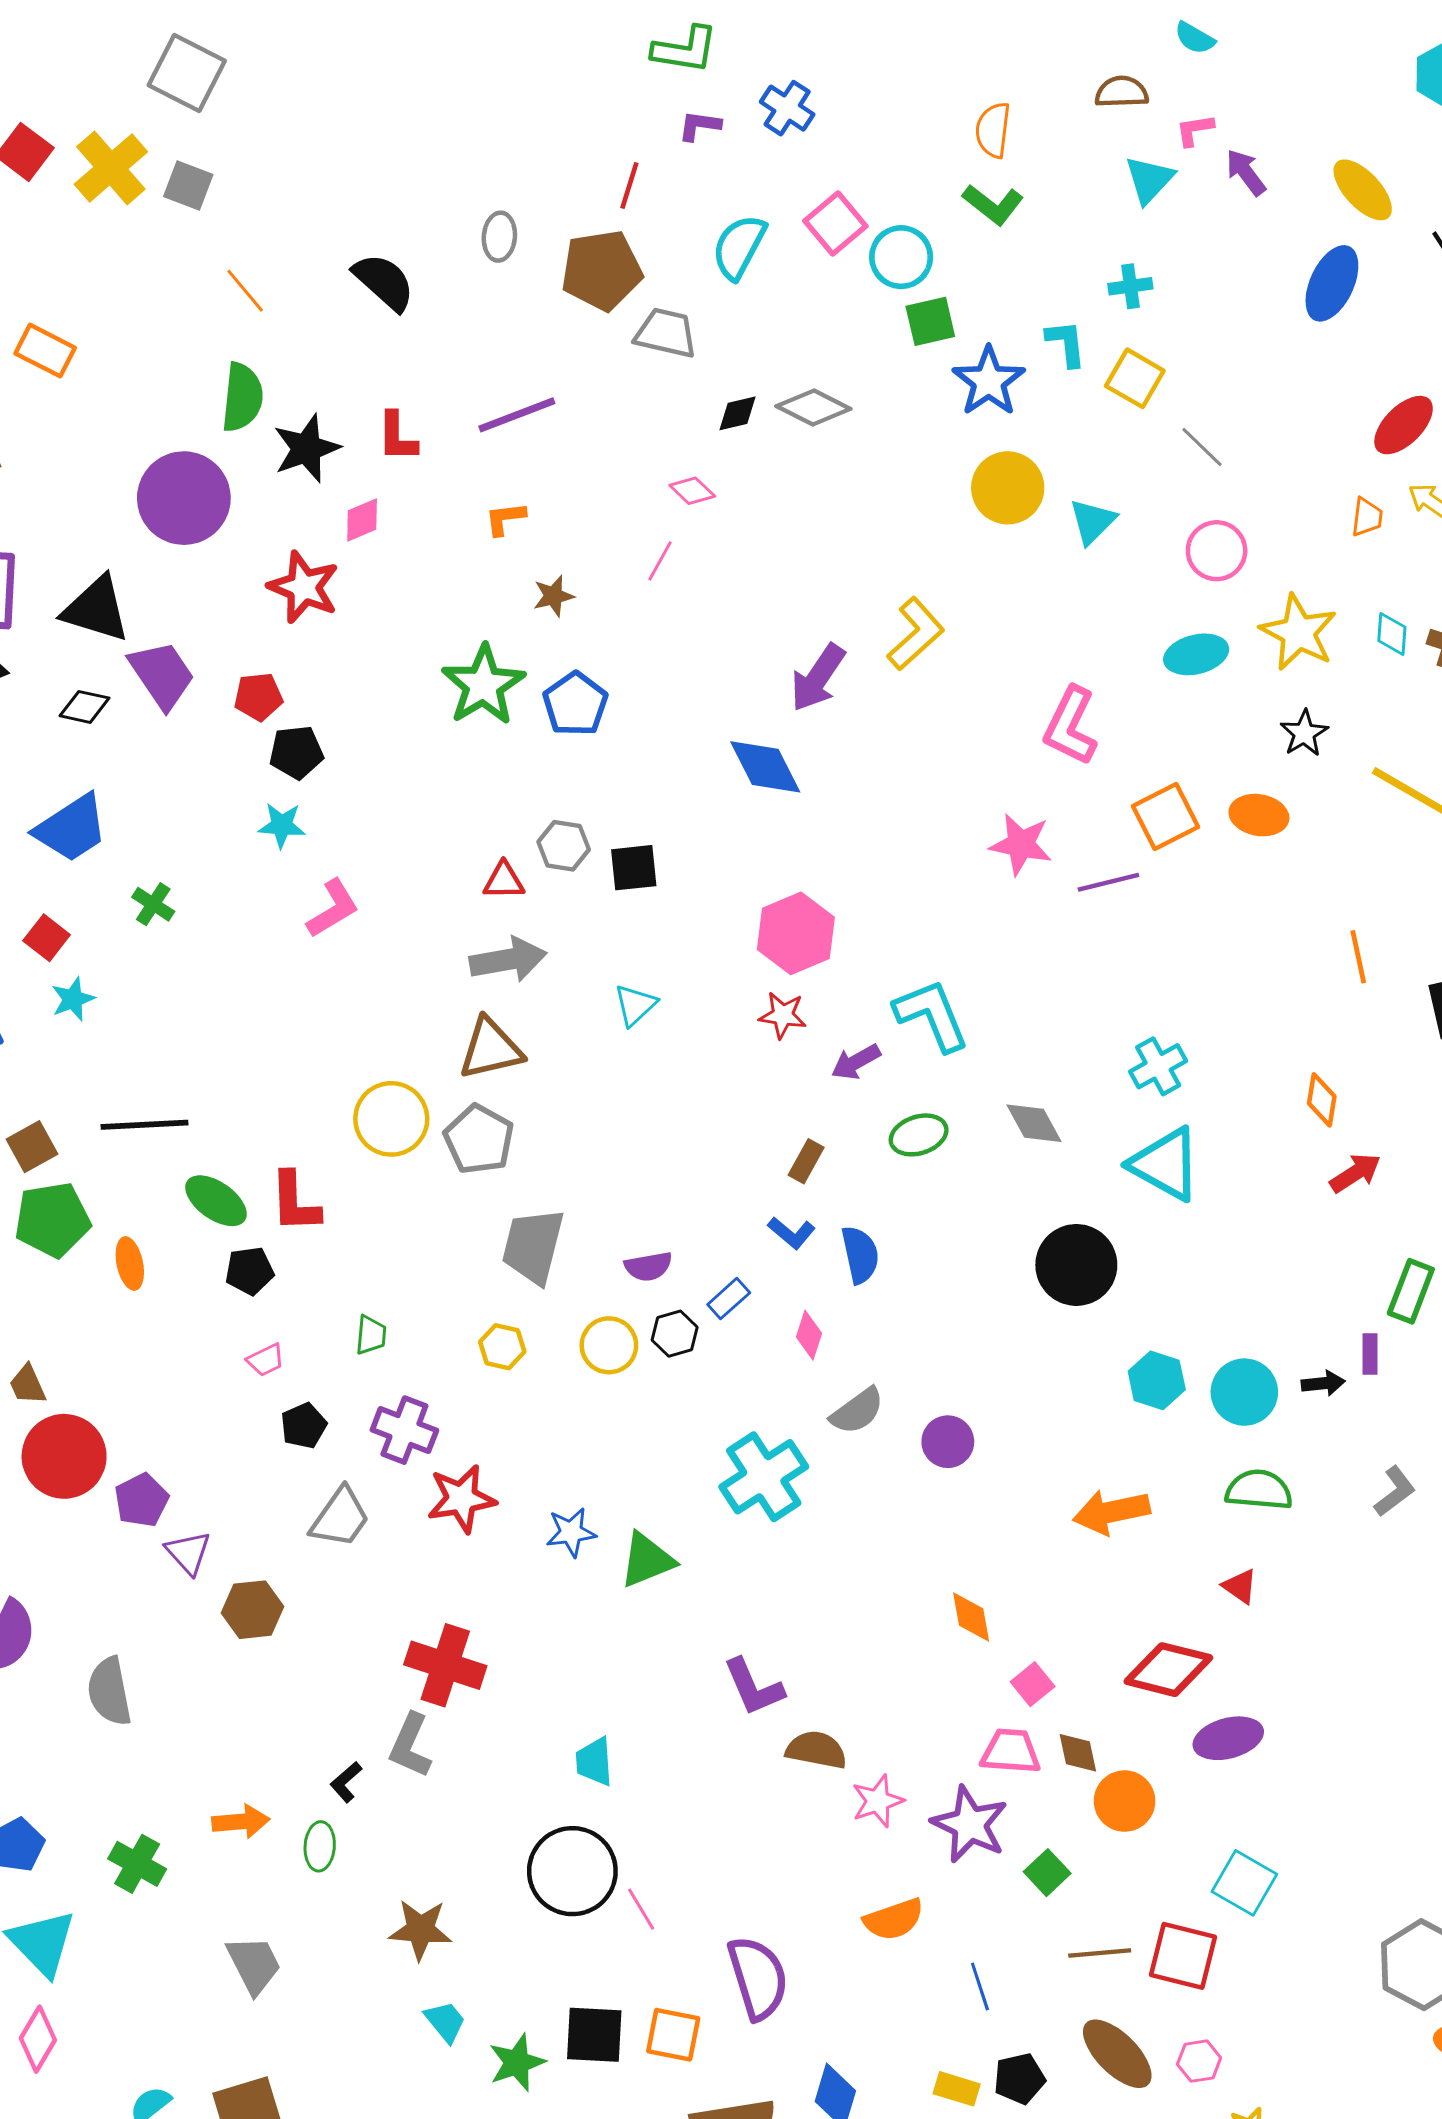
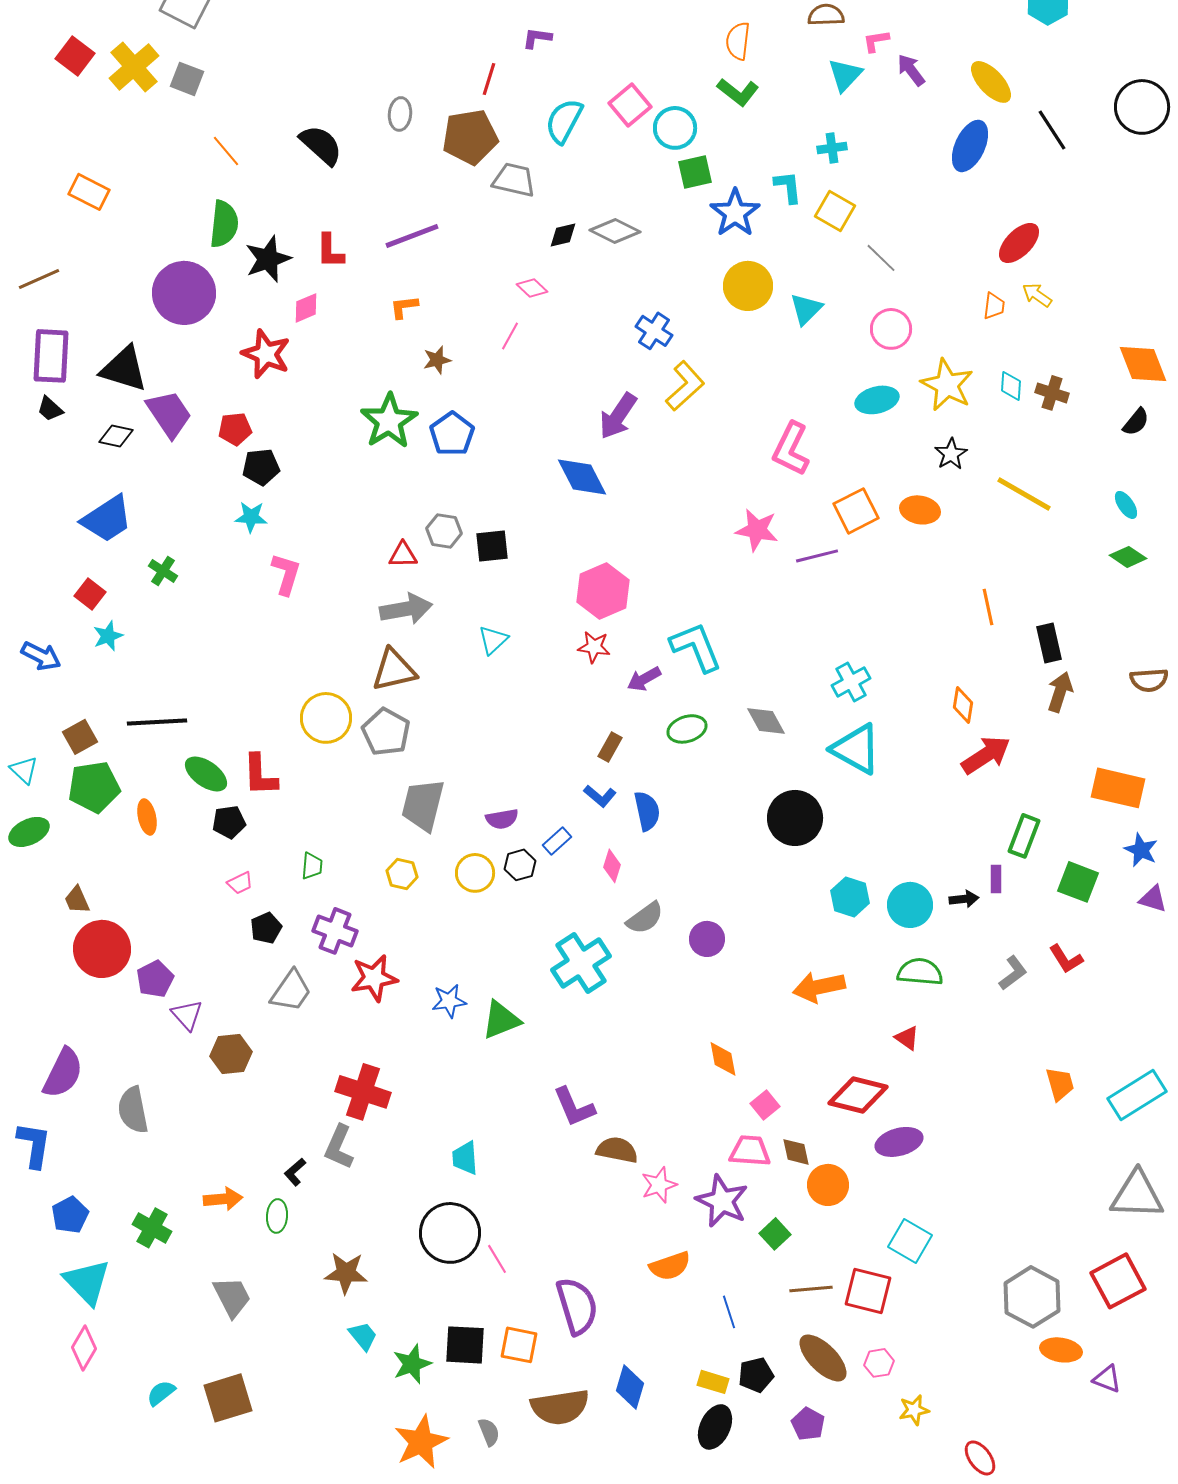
blue cross: (787, 108) -> (654, 331), moved
pink L-shape: (333, 909) -> (286, 574), turned -42
red arrow: (1355, 1173) -> (986, 755), size x1.4

